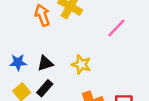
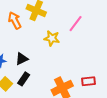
yellow star: (81, 65) -> (52, 38), moved

